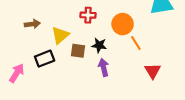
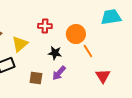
brown square: (78, 51) -> (36, 78), moved
purple arrow: (104, 67) -> (59, 73), turned -126

